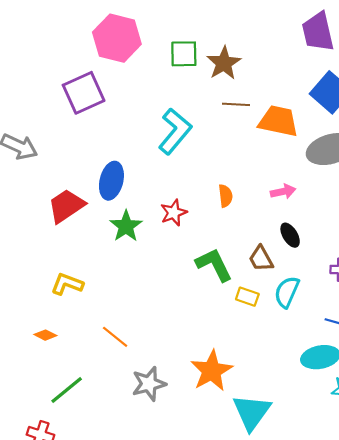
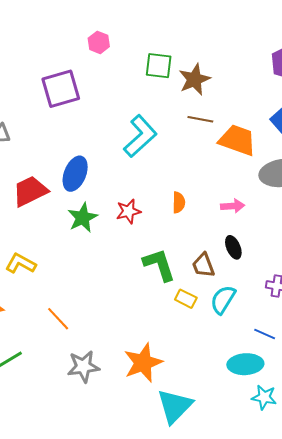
pink hexagon: (117, 38) -> (99, 42), size x0.5

